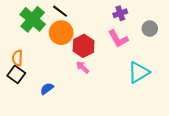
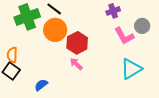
green cross: (33, 19) -> (27, 17), turned 30
pink L-shape: (118, 39) -> (124, 36), moved

